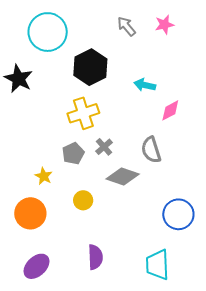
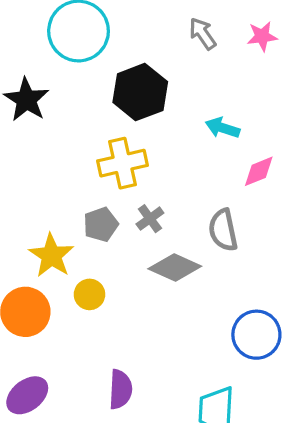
yellow star: (44, 176) -> (51, 256), size x1.6
yellow circle: (83, 200) -> (90, 294), moved

